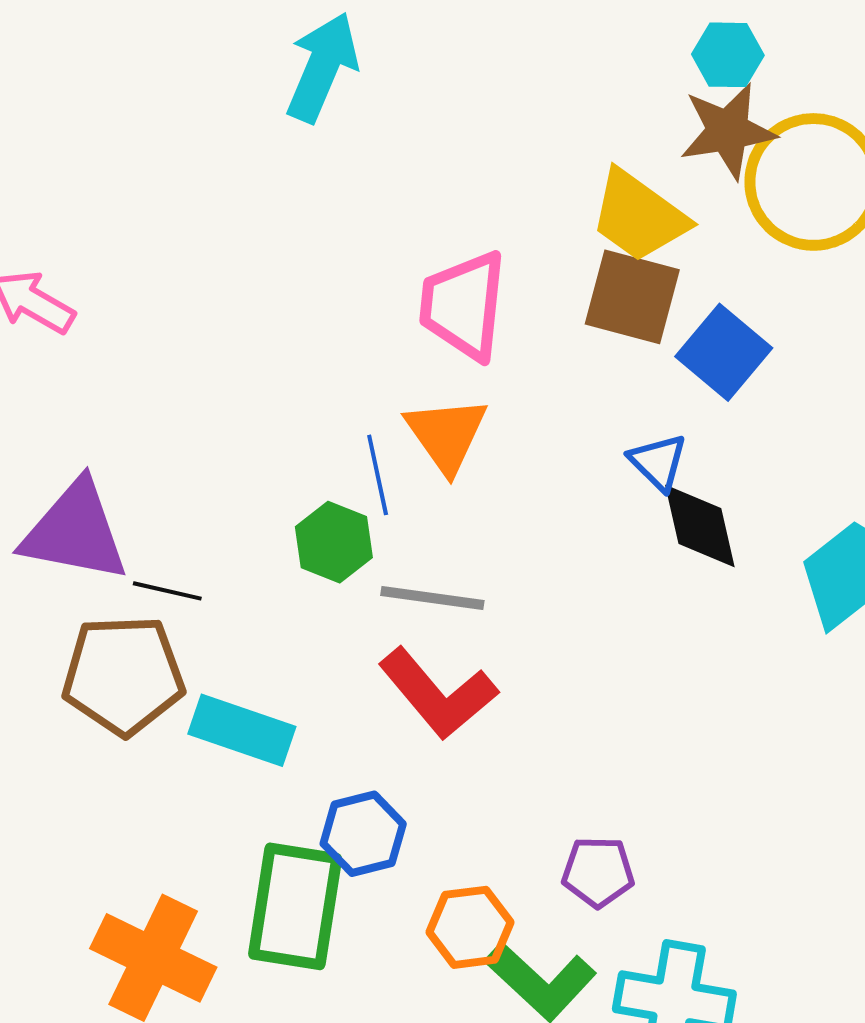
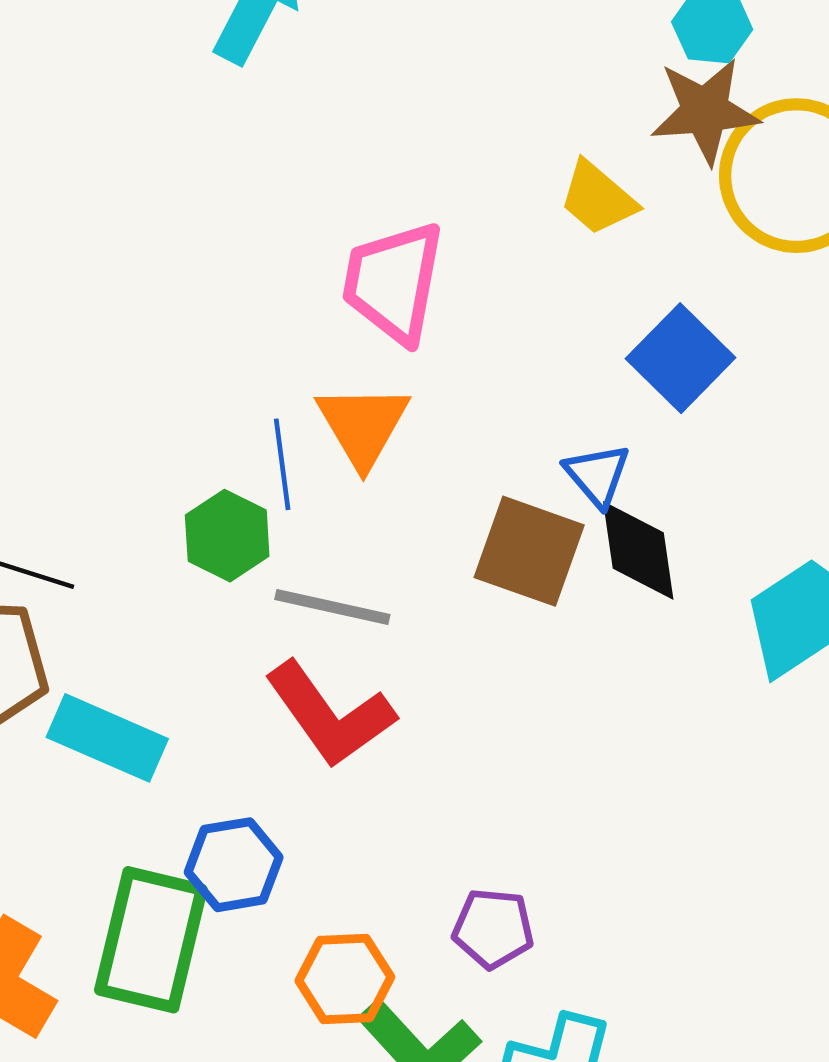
yellow trapezoid: (639, 216) -> (598, 198), size x0.7
brown square: (632, 297) -> (529, 551), moved

